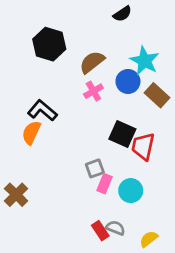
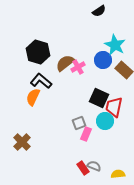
black hexagon: (49, 44) -> (38, 52), moved
brown semicircle: (92, 62) -> (65, 63), moved
cyan circle: (131, 191) -> (105, 121), moved
yellow semicircle: (149, 239) -> (118, 174), turned 32

